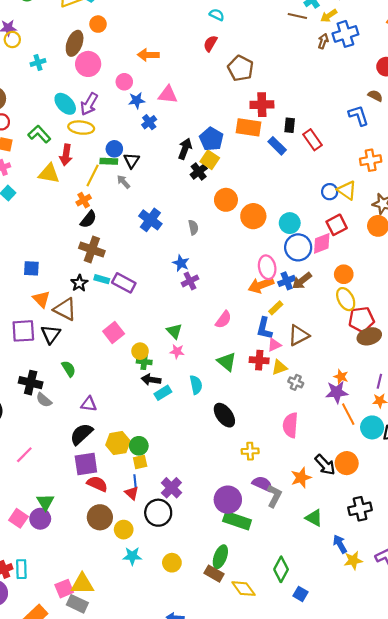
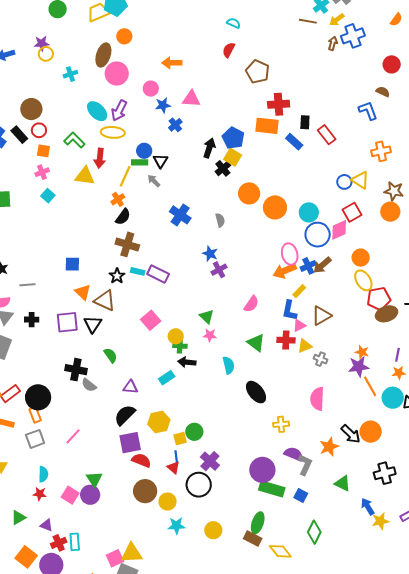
cyan rectangle: (163, 393) -> (167, 378), moved
green circle: (139, 446) -> (194, 432), moved
blue square: (300, 594) -> (301, 495), moved

